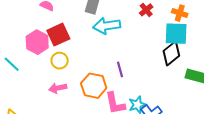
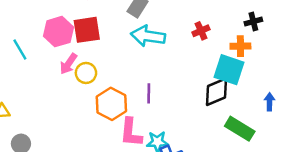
orange cross: (180, 13) -> (240, 46), turned -35
yellow circle: (60, 61) -> (86, 73), moved
pink arrow: (58, 88) -> (68, 64), moved, turned -60

